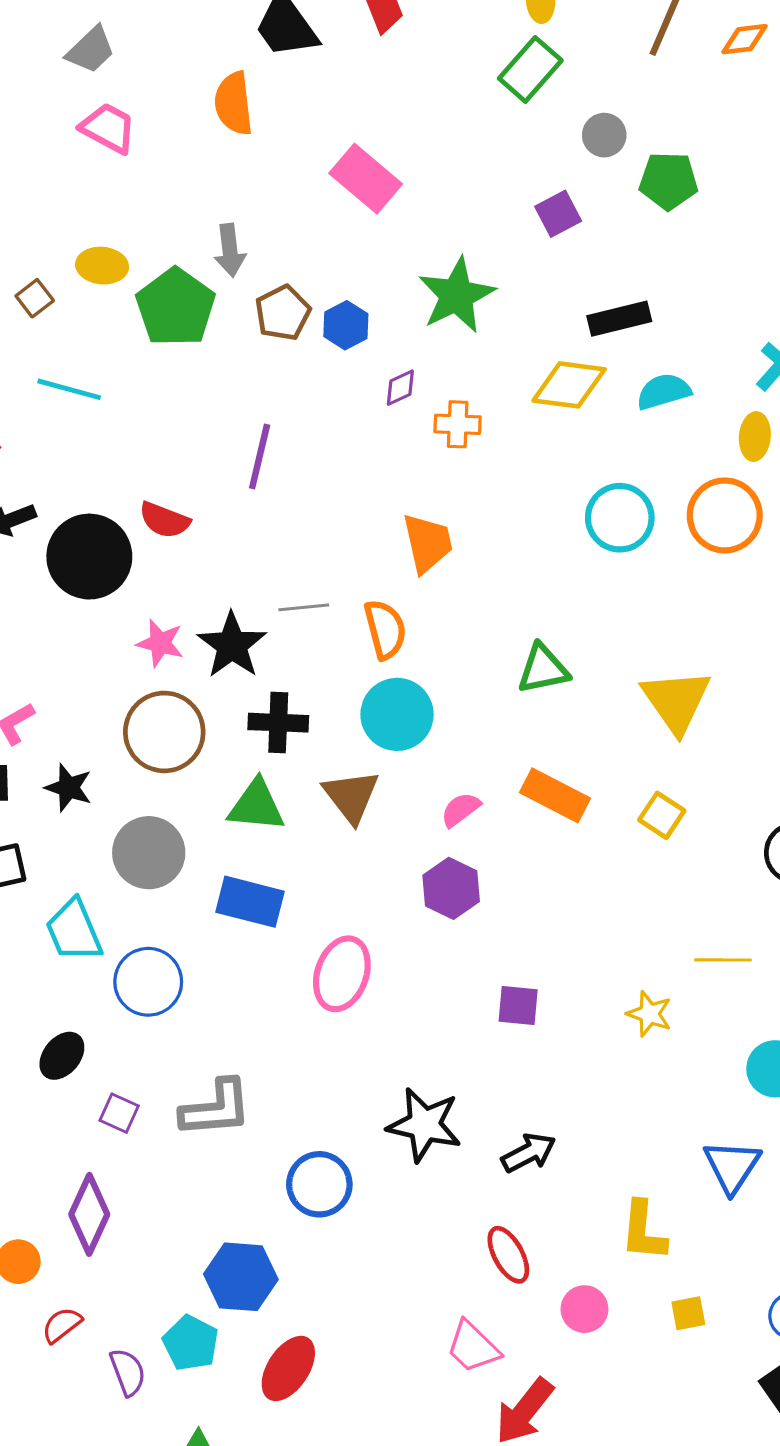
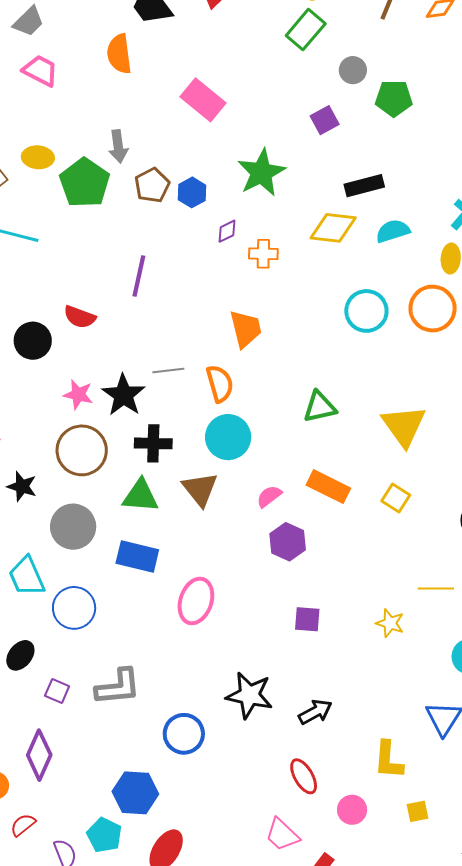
black circle: (89, 557) -> (33, 341), size x0.7
purple hexagon: (451, 888) -> (288, 542), moved

